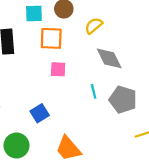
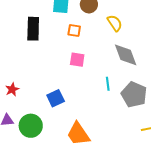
yellow semicircle: (94, 26) -> (115, 23), turned 90
orange square: (51, 38) -> (74, 30), size x0.6

